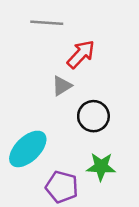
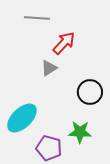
black circle: (93, 116) -> (90, 92), moved

